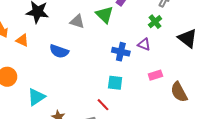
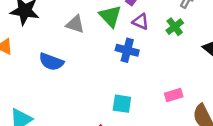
purple triangle: (144, 44) -> (141, 22), moved
blue cross: (121, 52) -> (127, 50), moved

